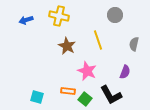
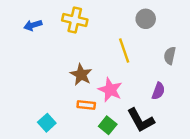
brown star: (67, 46) -> (81, 75), moved
orange rectangle: (68, 91) -> (86, 105), moved
cyan square: (37, 97) -> (47, 123), turned 32

